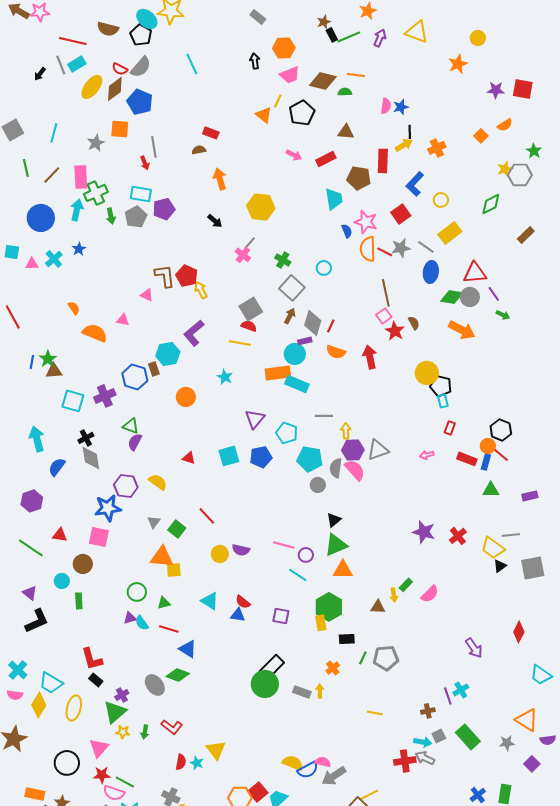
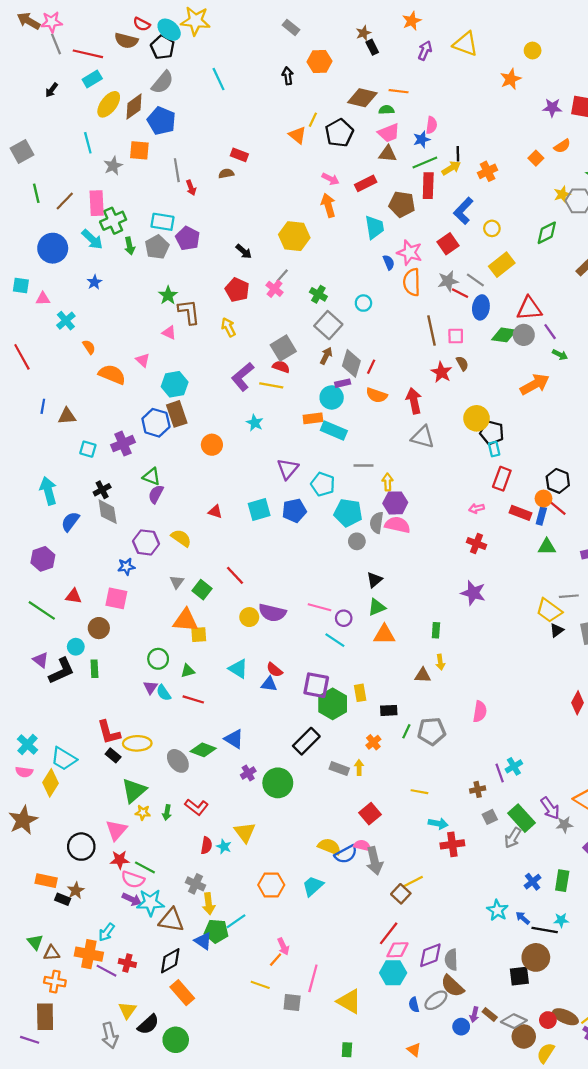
green line: (349, 37) -> (425, 163), moved
gray line: (61, 65) -> (56, 44), moved
red semicircle: (120, 69) -> (142, 24), moved
pink trapezoid: (290, 75) -> (389, 133), moved
blue star: (401, 107) -> (422, 139), moved
cyan line: (54, 133) -> (88, 143), moved, turned -30
red arrow: (145, 163) -> (191, 188), moved
orange arrow: (220, 179) -> (328, 205), moved
purple pentagon: (164, 209) -> (188, 238), turned -30
cyan arrow: (77, 210) -> (92, 239), turned 120
red line: (385, 252) -> (460, 293), moved
cyan cross: (54, 259) -> (66, 321), moved
red pentagon: (187, 276) -> (237, 290), moved
pink square: (384, 316) -> (456, 336), moved, turned 35
pink triangle: (123, 320) -> (143, 360), turned 32
orange arrow: (462, 330) -> (535, 384), moved, turned -56
purple L-shape: (194, 333) -> (243, 377), moved
cyan hexagon: (168, 354) -> (175, 384), moved
green star: (48, 359) -> (168, 295), moved
brown rectangle: (154, 369) -> (177, 414), size x1.6
orange rectangle: (278, 373) -> (313, 418), size x0.7
cyan square: (73, 401) -> (88, 449), size x0.7
red rectangle: (450, 428) -> (502, 479), size x1.5
gray triangle: (378, 450) -> (423, 437), moved, turned 35
pink semicircle: (355, 470) -> (397, 525), turned -35
blue star: (108, 508) -> (126, 567), size x0.6
red cross: (458, 536) -> (477, 544), moved, turned -30
green triangle: (336, 545) -> (377, 607), size x0.7
purple semicircle: (241, 550) -> (272, 613), size x1.4
green rectangle: (406, 585) -> (436, 630), moved, turned -40
pink semicircle: (430, 594) -> (480, 712), moved, turned -36
green hexagon: (329, 607) -> (333, 704), moved
purple square: (281, 616) -> (316, 685), size x1.4
purple triangle: (130, 618) -> (150, 687), turned -40
black L-shape: (37, 621) -> (61, 671), moved
purple arrow: (474, 648) -> (550, 808), moved
blue triangle: (188, 649) -> (234, 739), moved
green circle: (265, 684) -> (278, 783), moved
purple cross: (122, 695) -> (248, 773), moved
yellow ellipse: (74, 708) -> (137, 743), moved, turned 75
cyan arrow: (423, 742) -> (438, 824), moved
gray arrow: (425, 758) -> (513, 838), moved, turned -84
gray arrow: (334, 776) -> (374, 861), turned -70
red square: (258, 792) -> (370, 814), moved

